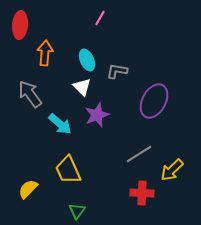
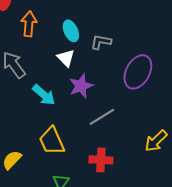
gray line: (139, 154) -> (102, 117), moved
red cross: (142, 193) -> (101, 160), moved

